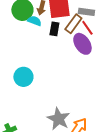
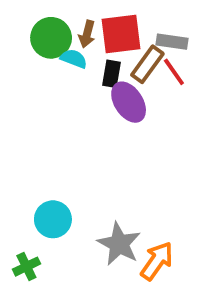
purple ellipse: (82, 44) -> (129, 102), moved
cyan circle: (23, 77) -> (53, 219), moved

